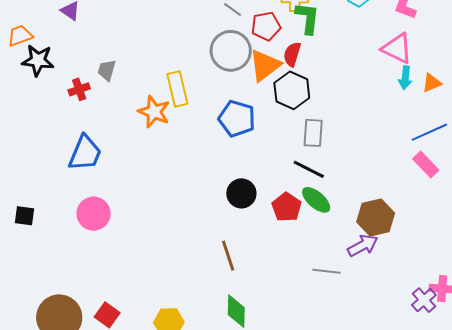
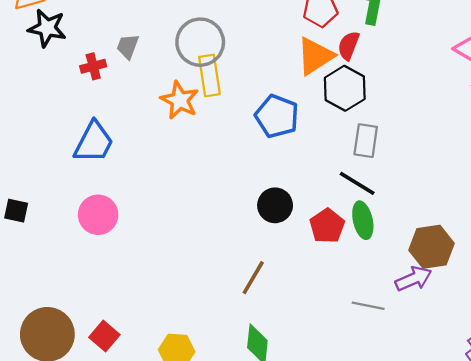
gray circle: (231, 51) -> (200, 42), moved
green ellipse: (316, 200) -> (363, 220), turned 32
brown line: (228, 256) -> (253, 278), turned 44

